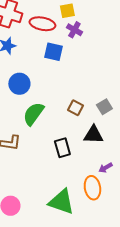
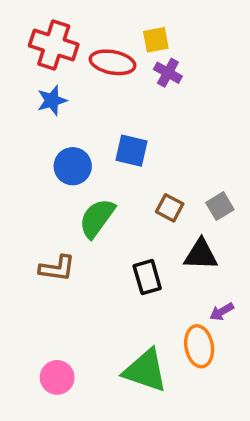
blue square: (53, 52) -> (132, 151), moved

